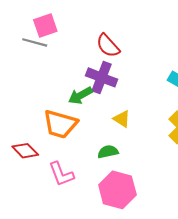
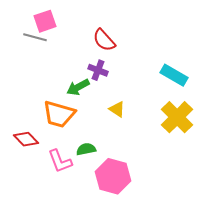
purple cross: (102, 77) -> (98, 70), size x0.7
green semicircle: (108, 152) -> (86, 149), moved

